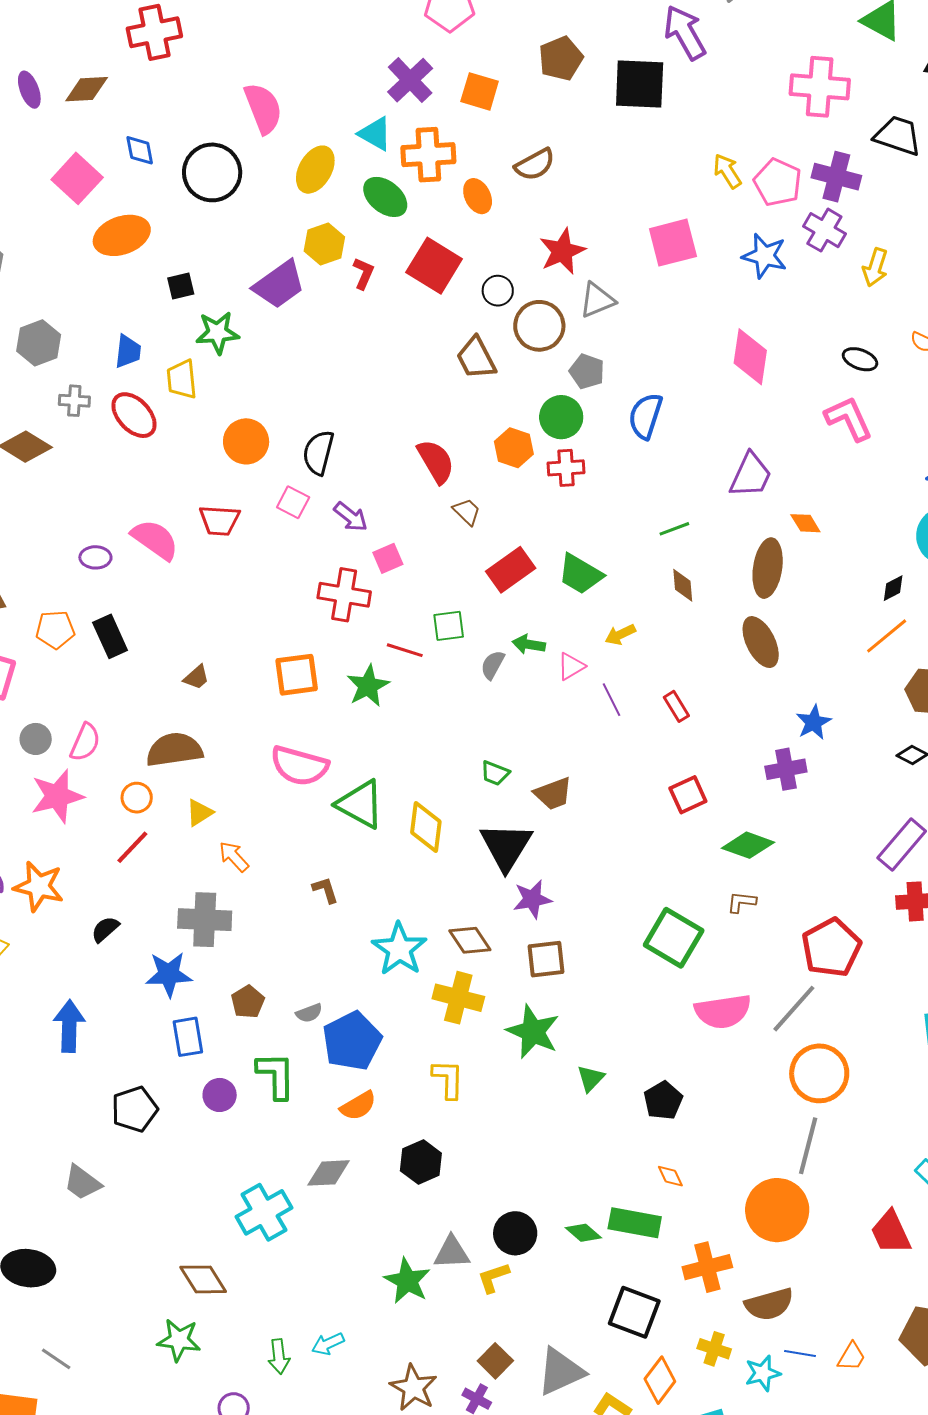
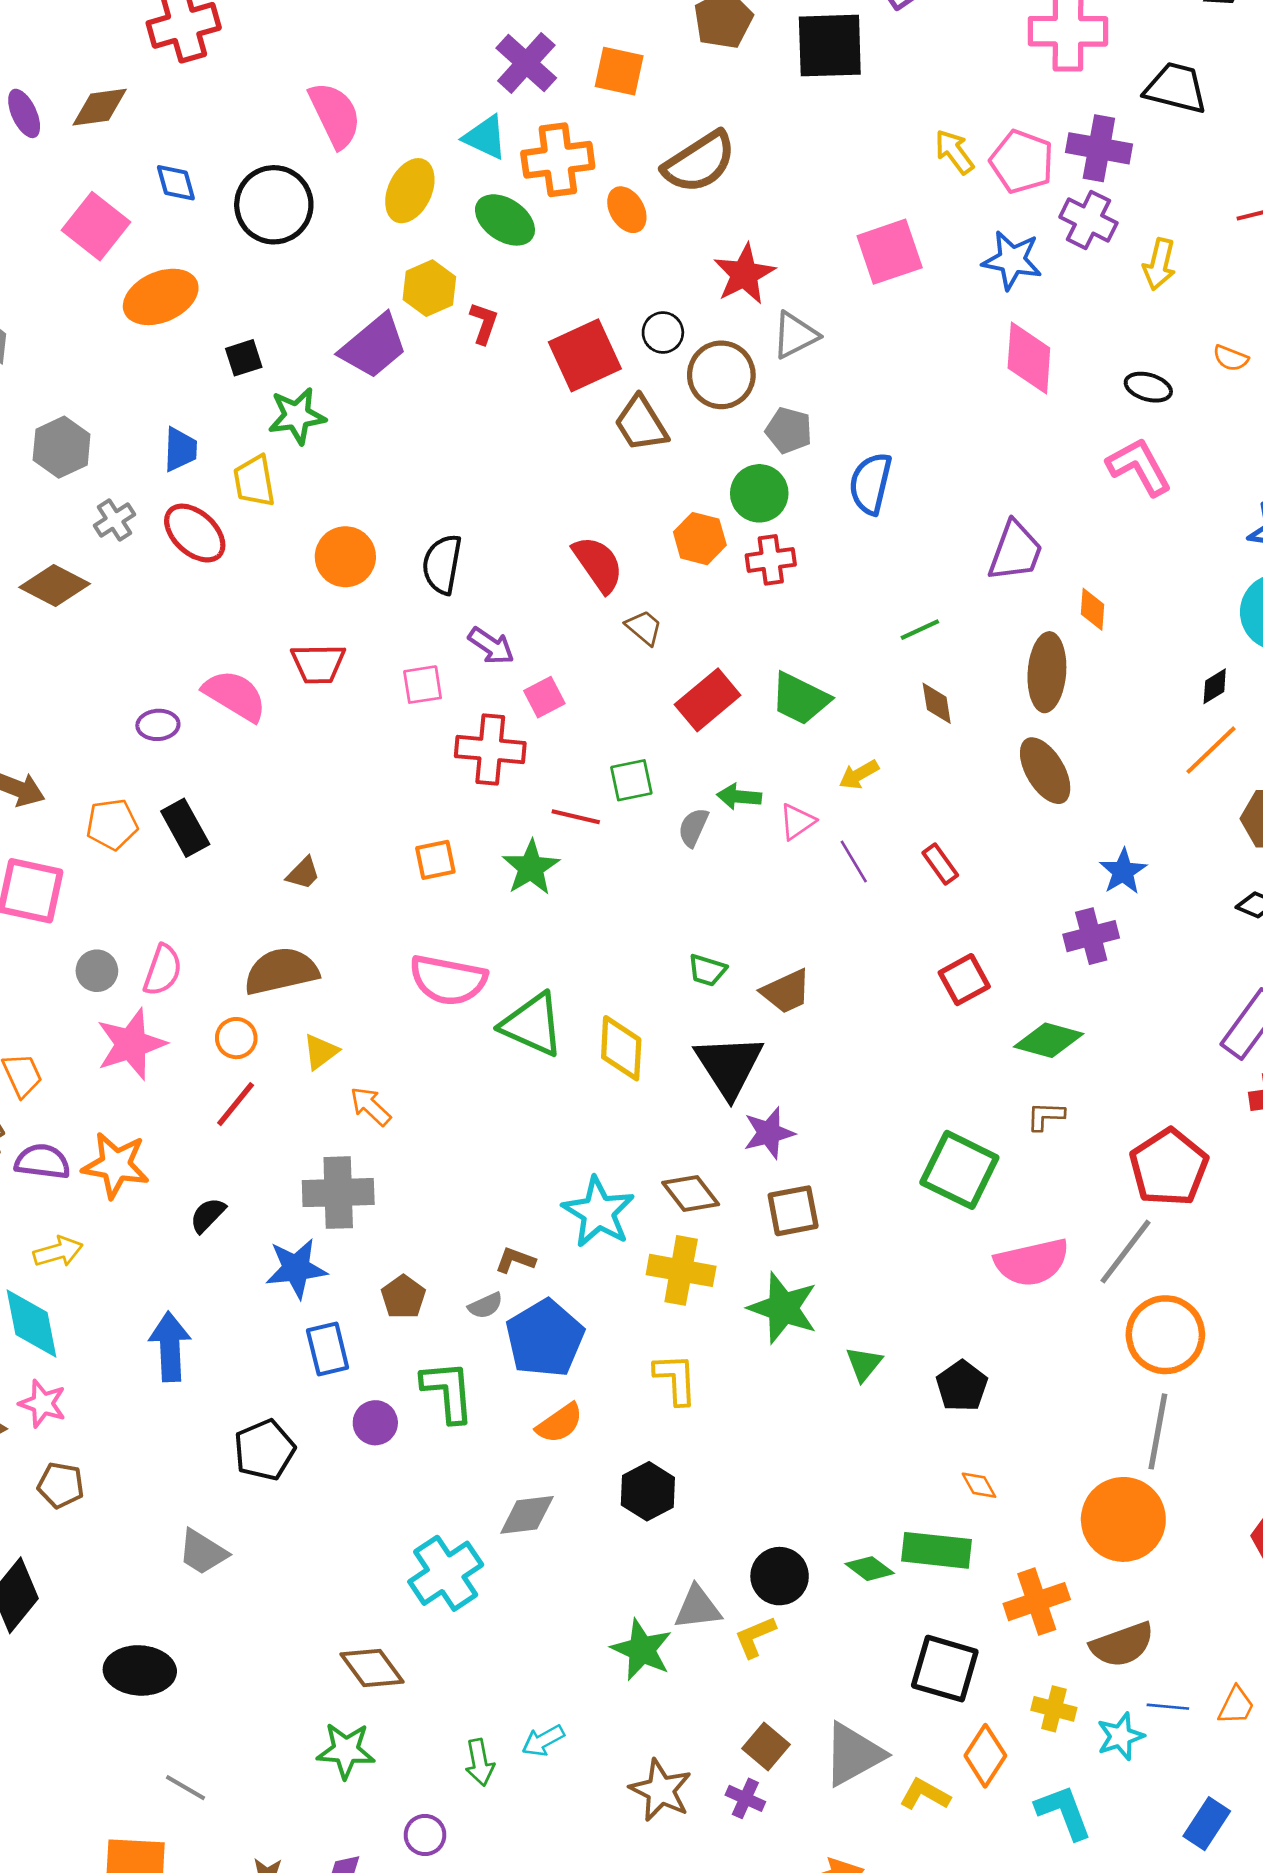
brown semicircle: (535, 164) -> (699, 162), size x1.4
red square: (434, 266) -> (585, 355), moved, turned 38
pink diamond: (750, 357) -> (1029, 358), moved
gray cross: (74, 401) -> (115, 520), turned -32
pink square: (293, 502) -> (423, 685), moved, turned -32
orange diamond: (805, 523) -> (1093, 609), turned 40
orange square: (297, 675) -> (435, 860), size x0.7
brown L-shape: (325, 890) -> (515, 1260), moved, turned -48

